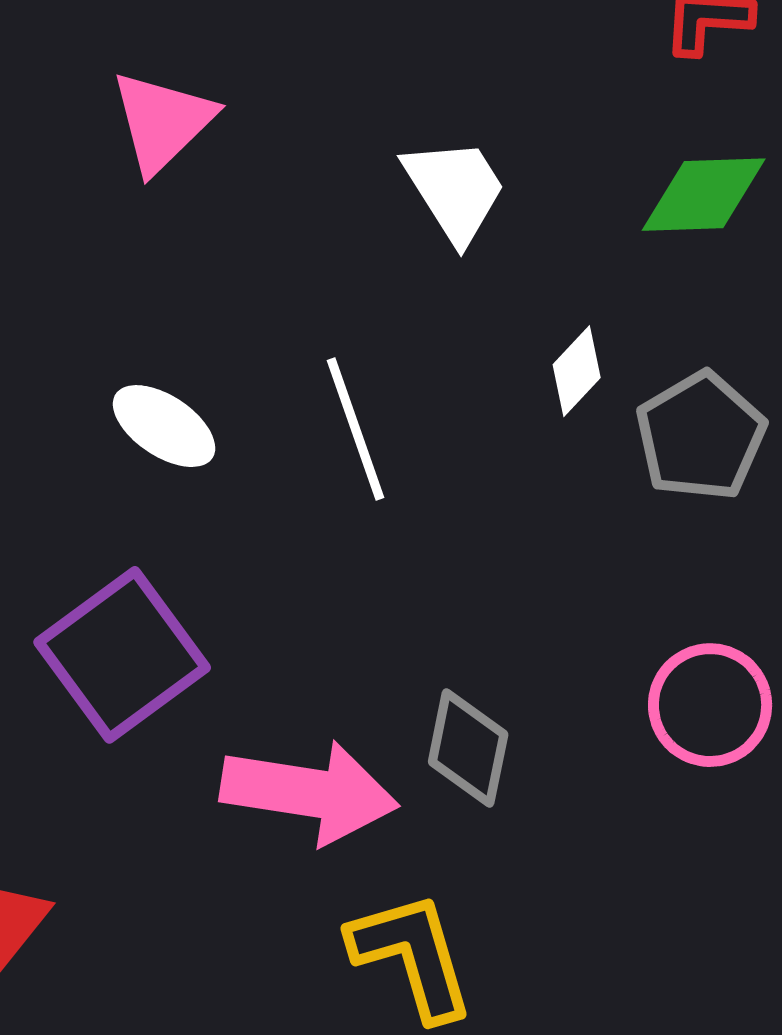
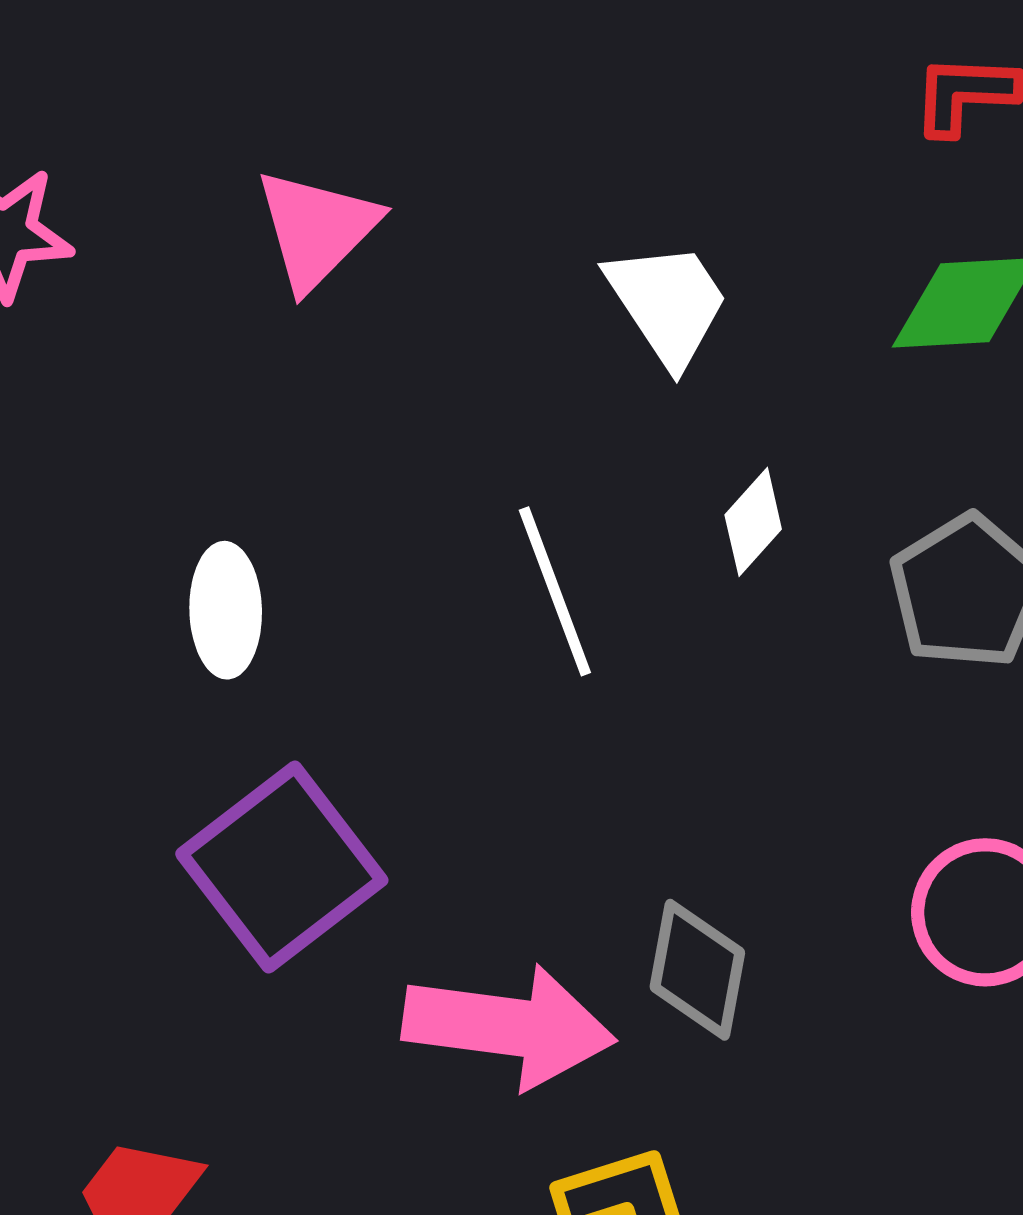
white diamond: (577, 371) -> (753, 522), moved
white ellipse: (164, 426) -> (226, 610), moved, turned 56

